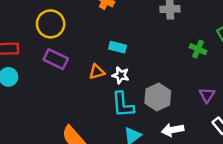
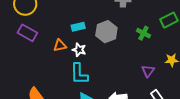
cyan rectangle: (117, 47) -> (78, 27), turned -32
gray hexagon: (158, 97) -> (106, 32), moved

